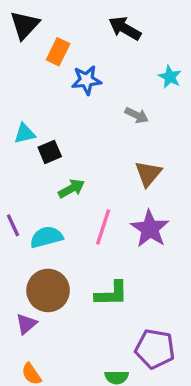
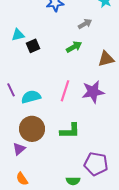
gray arrow: (137, 115) -> (85, 24), turned -56
brown triangle: (148, 174) -> (106, 59), moved, turned 36
green arrow: (71, 189) -> (74, 47), moved
purple star: (150, 229) -> (93, 92), turned 30

